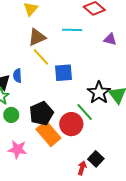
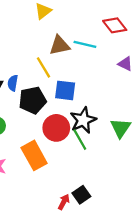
brown triangle: (37, 37) -> (60, 45), moved
black star: (99, 93) -> (83, 120), moved
black pentagon: (41, 113) -> (32, 100), moved
red circle: (71, 124) -> (56, 128), moved

